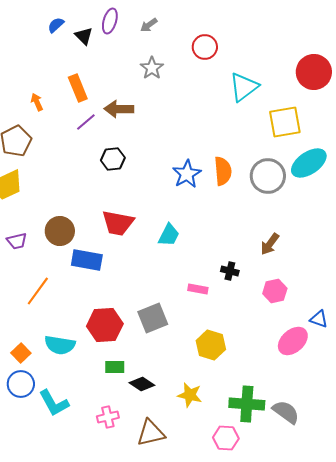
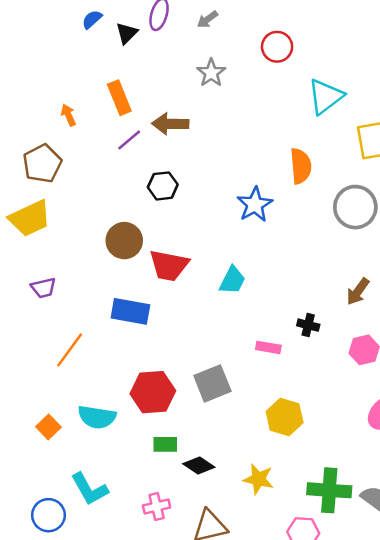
black triangle: (84, 36) -> (127, 33), turned 30
orange semicircle: (223, 171) -> (301, 166), moved
brown circle: (60, 231) -> (124, 241), moved
blue circle: (21, 384) -> (48, 515), moved

